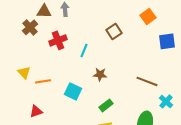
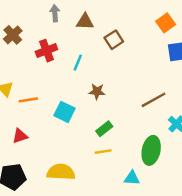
brown triangle: (44, 11) -> (85, 22), moved
orange square: (148, 16) -> (166, 23), moved
brown line: (147, 81) -> (154, 100), turned -50

